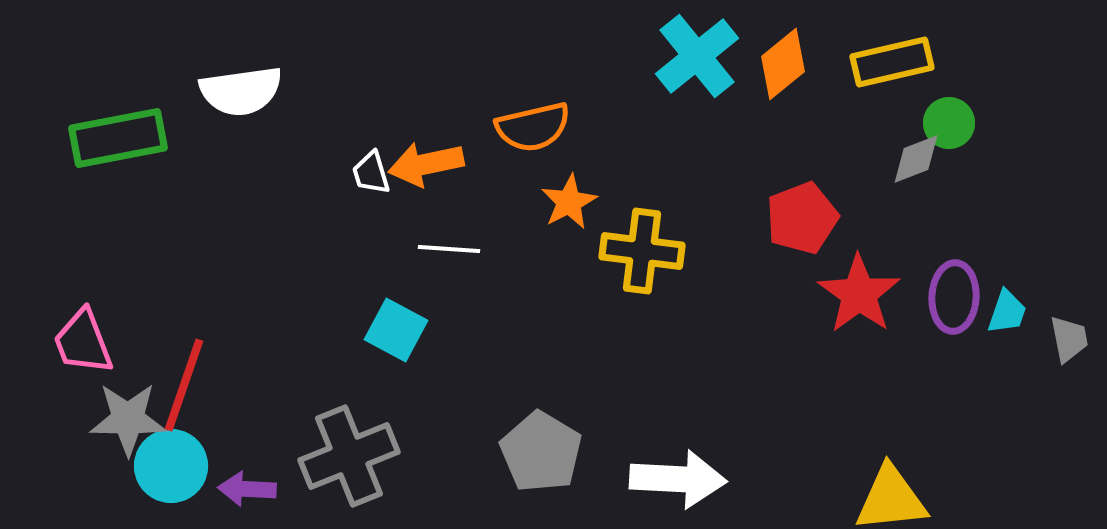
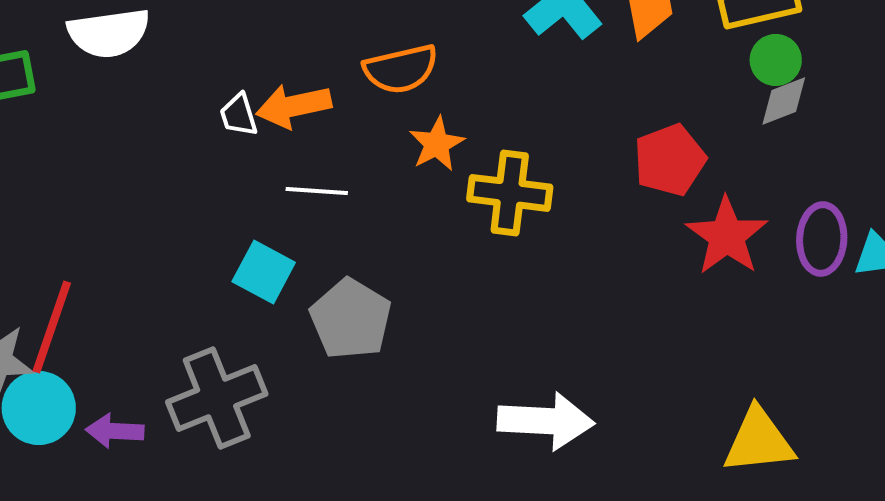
green circle: (949, 123) -> (776, 60), moved
gray pentagon: (541, 452) -> (351, 319), moved

